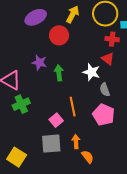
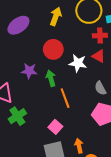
red circle: (59, 35) -> (53, 49), moved
white star: (91, 72) -> (78, 63), moved
orange line: (73, 107) -> (65, 98), moved

